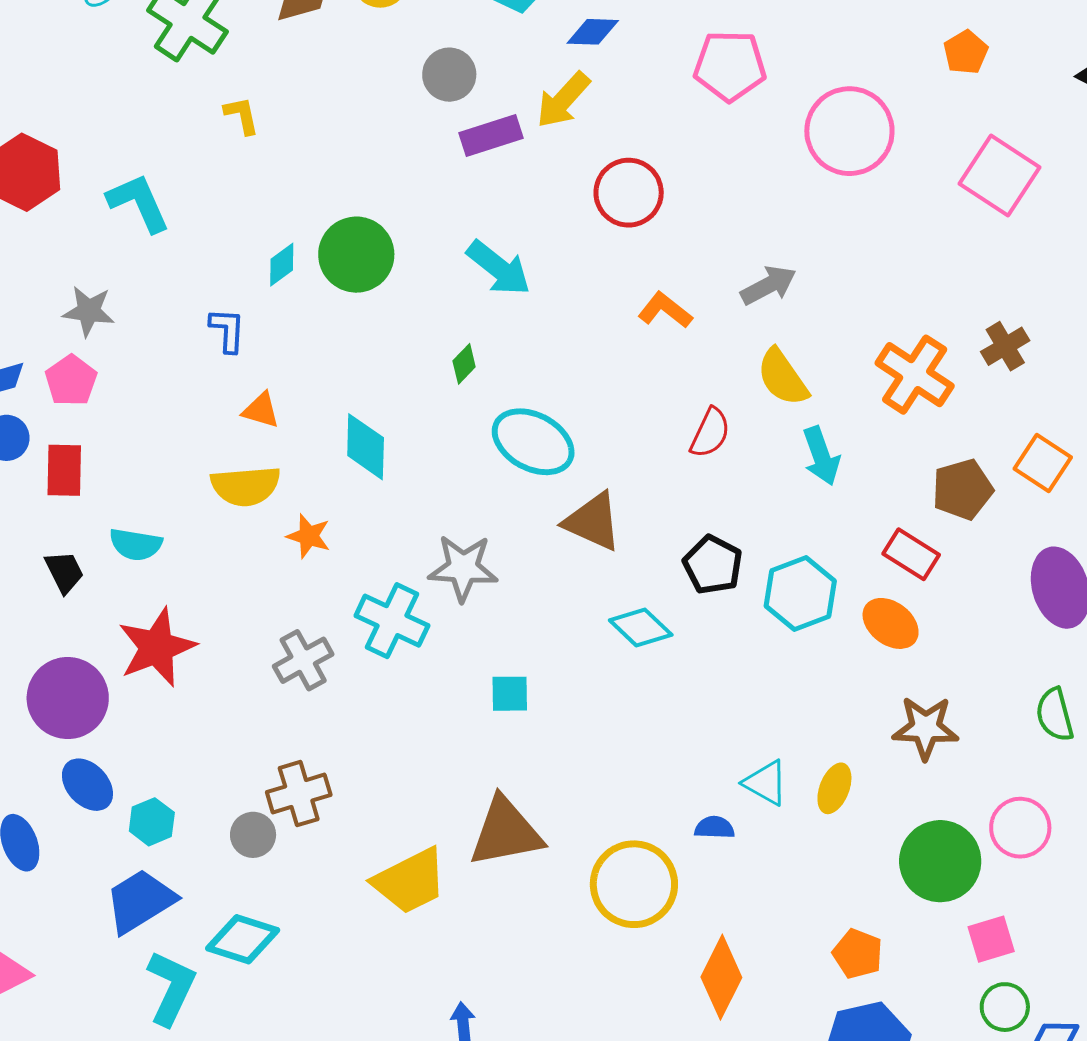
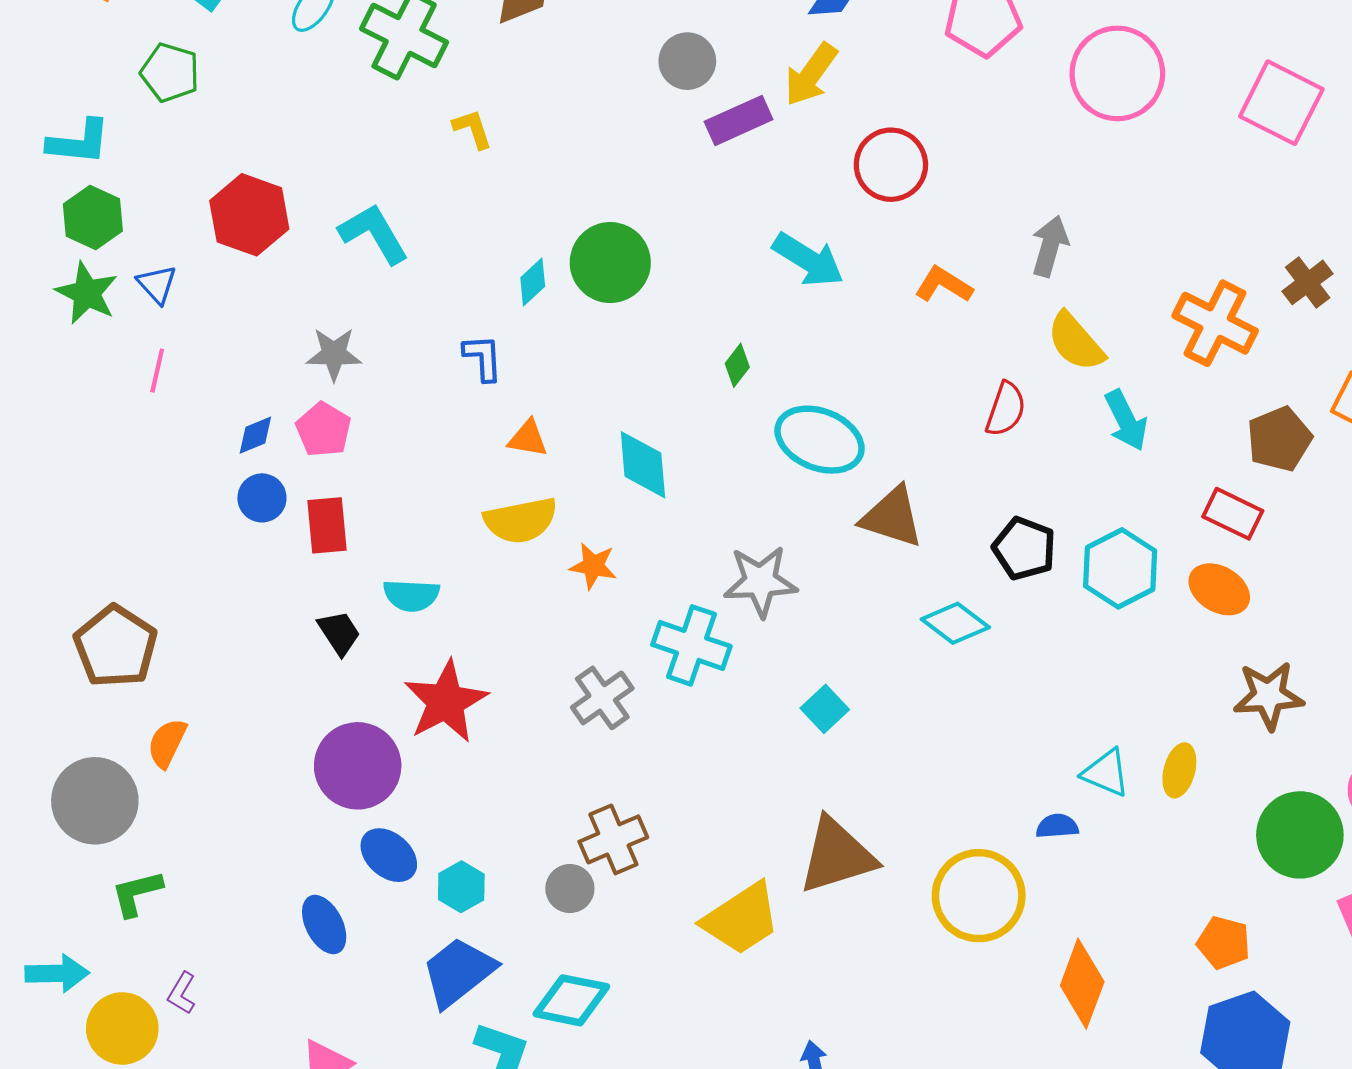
cyan arrow: (499, 268) -> (808, 260), moved
gray arrow: (768, 285) -> (1050, 246), turned -40
cyan square: (510, 694) -> (825, 709), turned -36

